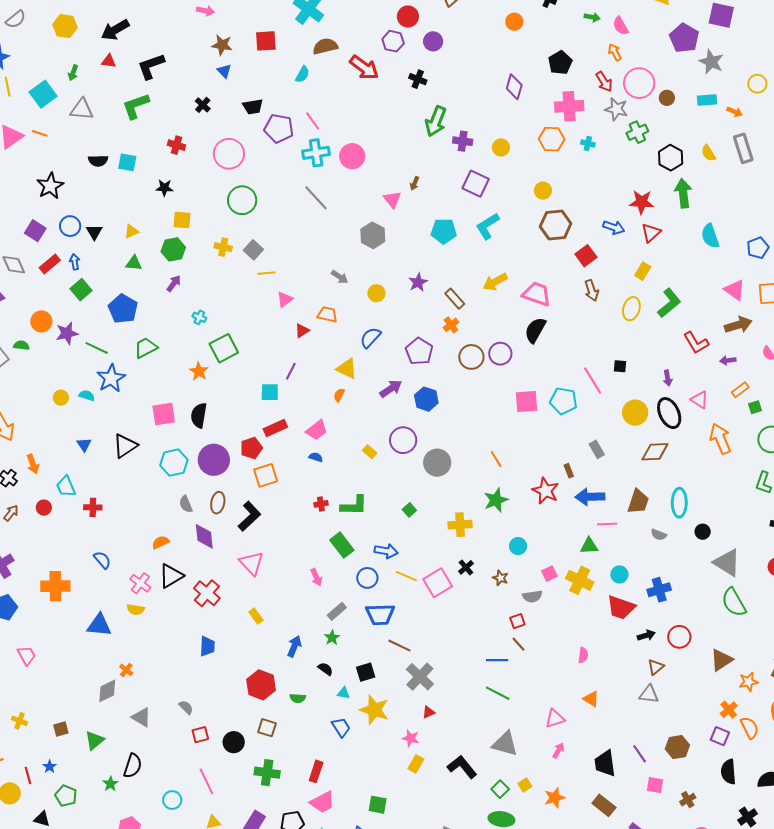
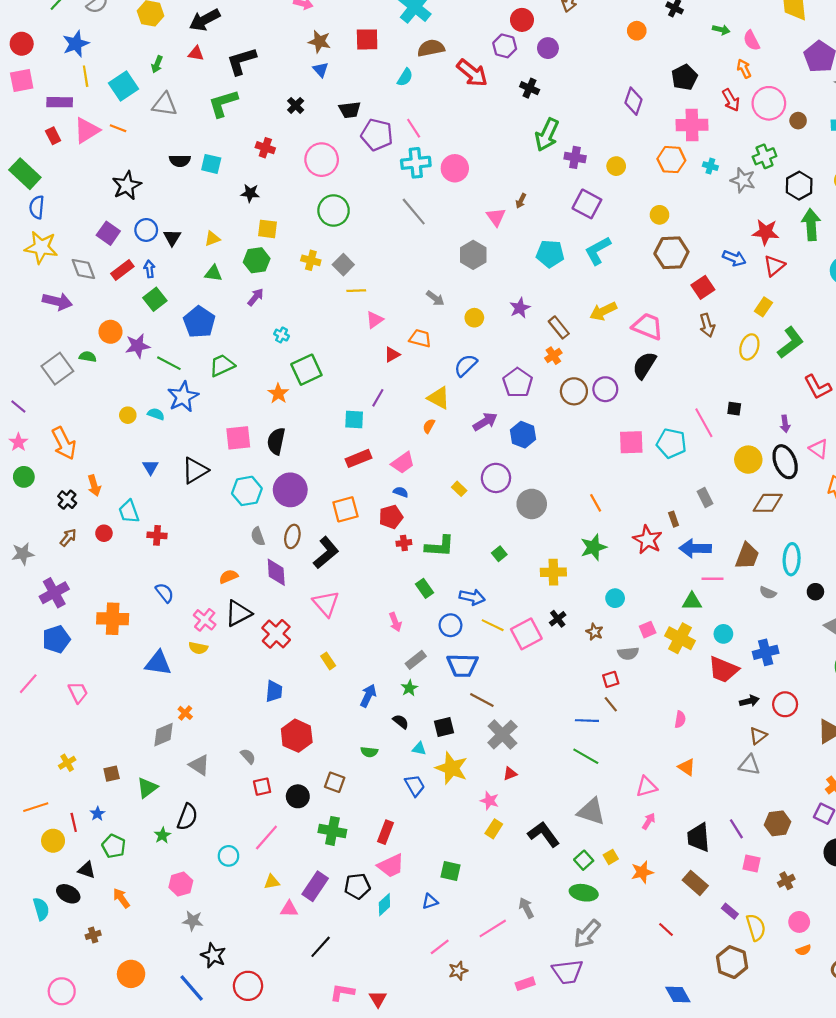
gray star: (616, 109) -> (743, 180), moved
red pentagon: (251, 448) -> (391, 517), moved
green rectangle: (342, 545) -> (424, 588), size x0.7
red hexagon: (261, 685) -> (297, 736), moved
yellow cross: (19, 721) -> (67, 763), turned 35
pink line: (206, 781) -> (266, 837), turned 64

